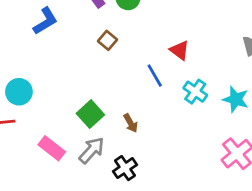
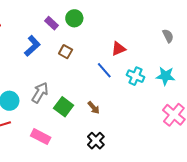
blue L-shape: (45, 21) -> (32, 46), moved
red triangle: (180, 50) -> (118, 49), turned -49
gray arrow: (92, 150) -> (40, 93), moved

